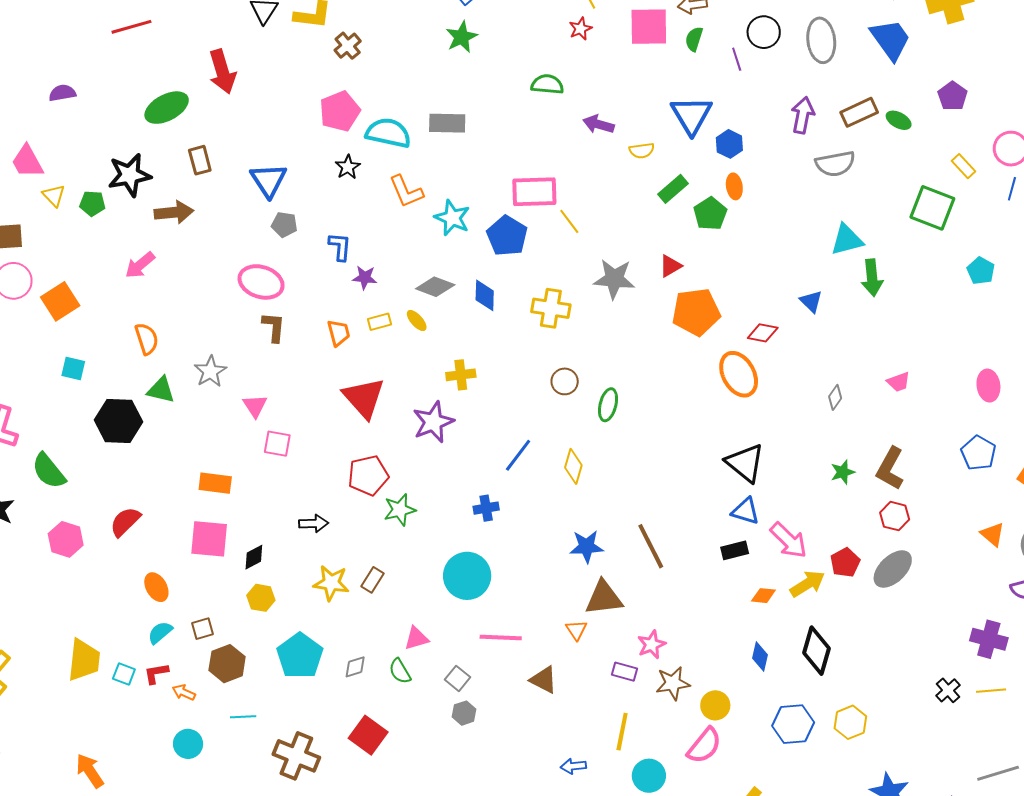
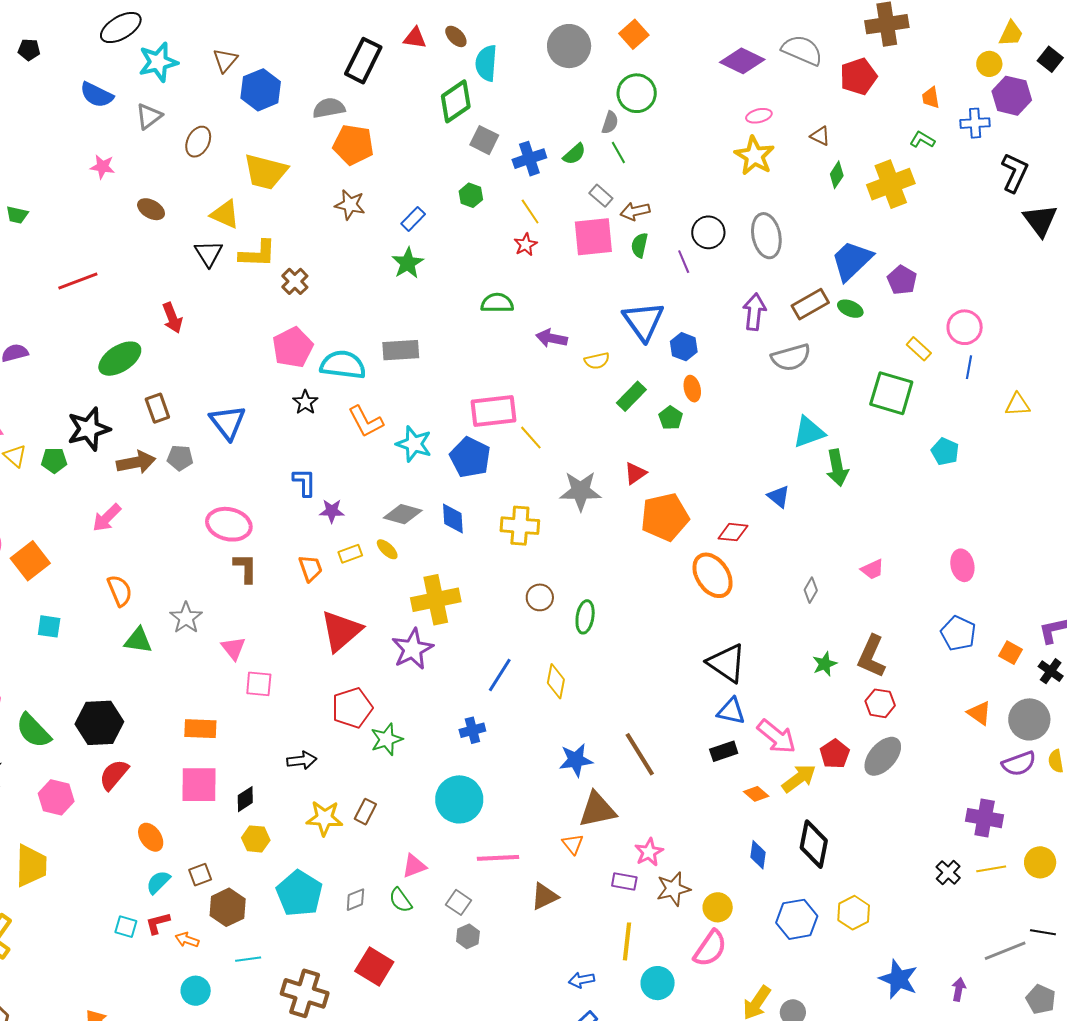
blue trapezoid: (891, 39) -> (852, 261), moved, turned -93
red arrow: (222, 72) -> (172, 318), size x0.7
green pentagon: (710, 214) -> (671, 418), size x0.7
gray pentagon: (284, 225) -> (180, 458), moved
yellow cross: (461, 375) -> (436, 600), size x1.6
red triangle: (364, 398) -> (341, 631), turned 36
black hexagon: (118, 421) -> (99, 723), moved
orange diamond: (763, 596) -> (756, 794), turned 40
yellow trapezoid: (84, 660) -> (31, 866), moved
brown triangle: (544, 680) -> (544, 896), turned -48

